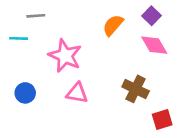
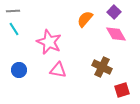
gray line: (36, 16) -> (13, 11), moved
cyan line: (19, 38) -> (14, 29), turned 56

